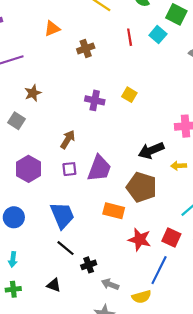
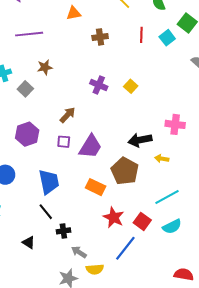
yellow semicircle: (142, 297) -> (95, 269), moved

